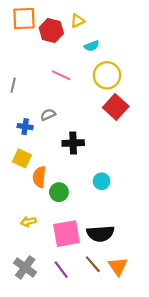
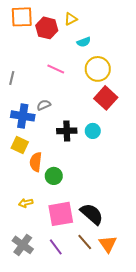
blue cross: (25, 127) -> (23, 116), size x1.6
cyan circle: (102, 181) -> (93, 131), moved
black semicircle: (100, 234) -> (92, 214), turned -135

